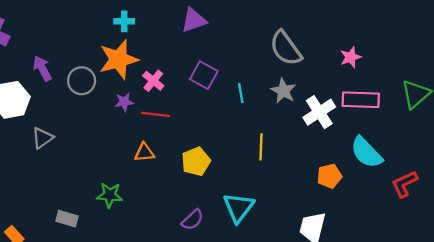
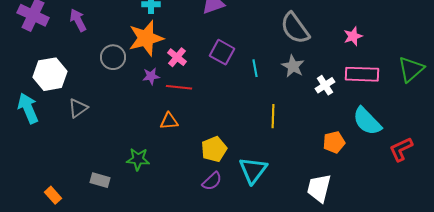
purple arrow: (42, 68) -> (78, 20), moved
white cross: (319, 112) -> (325, 85), size x0.7
yellow pentagon: (196, 161) -> (214, 149), moved

